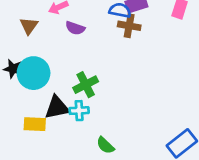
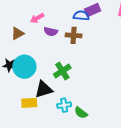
brown triangle: (29, 26) -> (18, 33), turned 32
brown cross: (129, 26) -> (74, 35), moved
cyan cross: (79, 111) -> (64, 105), moved

